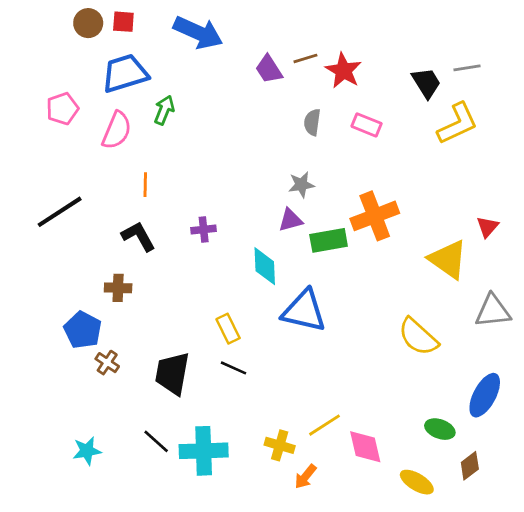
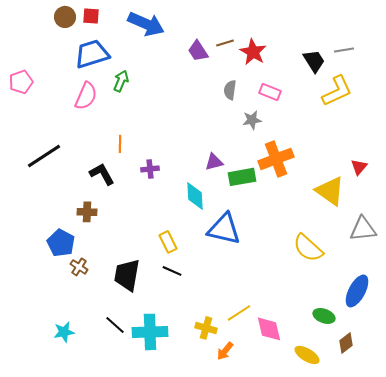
pink pentagon: (62, 109) -> (21, 82), moved
orange line: (145, 185) -> (120, 144), moved
gray star: (301, 185) -> (252, 120), moved

